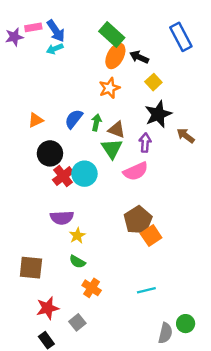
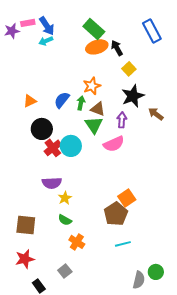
orange ellipse: (115, 56) -> (97, 47), turned 45
black arrow: (139, 57) -> (117, 48), turned 35
orange star: (109, 88) -> (92, 86), moved
brown pentagon: (138, 220) -> (116, 214), moved
red star: (48, 308) -> (25, 259), moved

